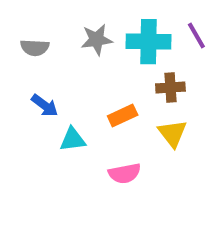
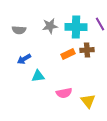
blue arrow: (45, 105) -> (24, 59), turned 112
orange rectangle: (123, 115) -> (68, 54), moved
yellow triangle: (172, 133) -> (88, 101), moved

